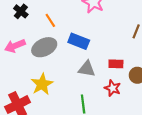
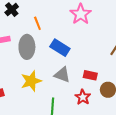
gray ellipse: (44, 47) -> (27, 47), turned -75
yellow star: (42, 84) -> (31, 81), moved

